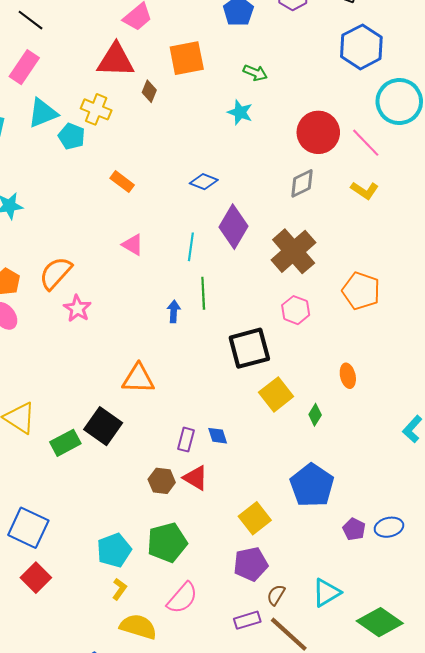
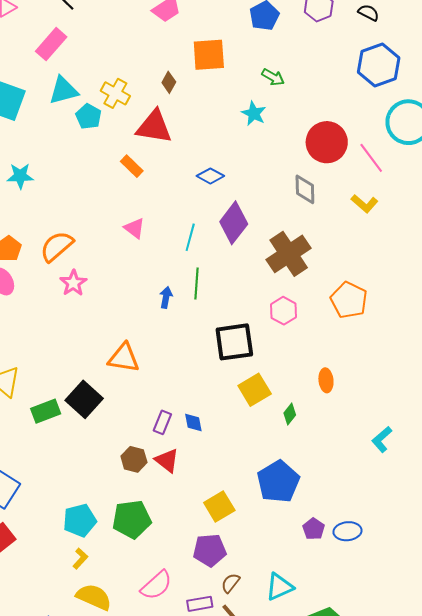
red triangle: (116, 60) -> (154, 127), moved
gray diamond: (302, 183) -> (305, 189), turned -72
pink semicircle: (182, 598) -> (156, 585), moved

